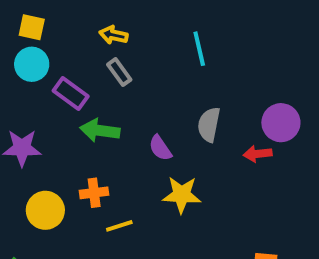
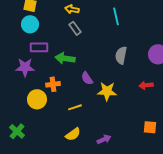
purple rectangle: (71, 93) -> (39, 47), moved, turned -36
purple semicircle: (160, 148) -> (87, 78), moved
red arrow: (258, 154) -> (146, 85), moved
orange cross: (94, 193) -> (53, 84), moved

